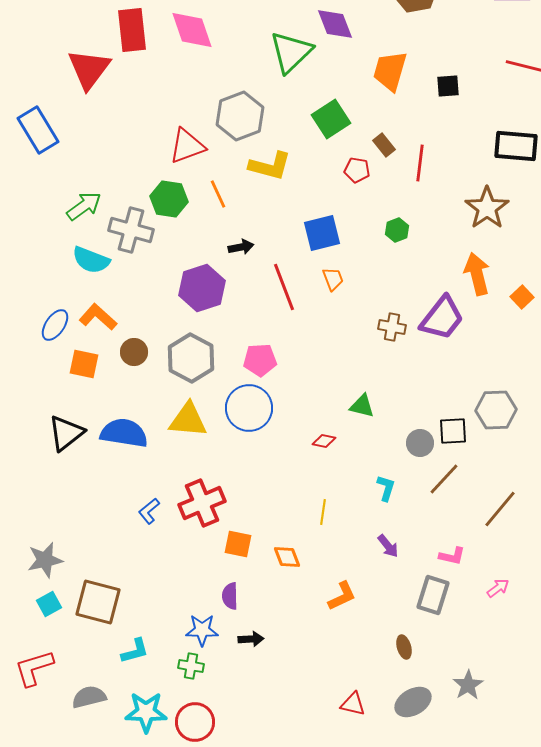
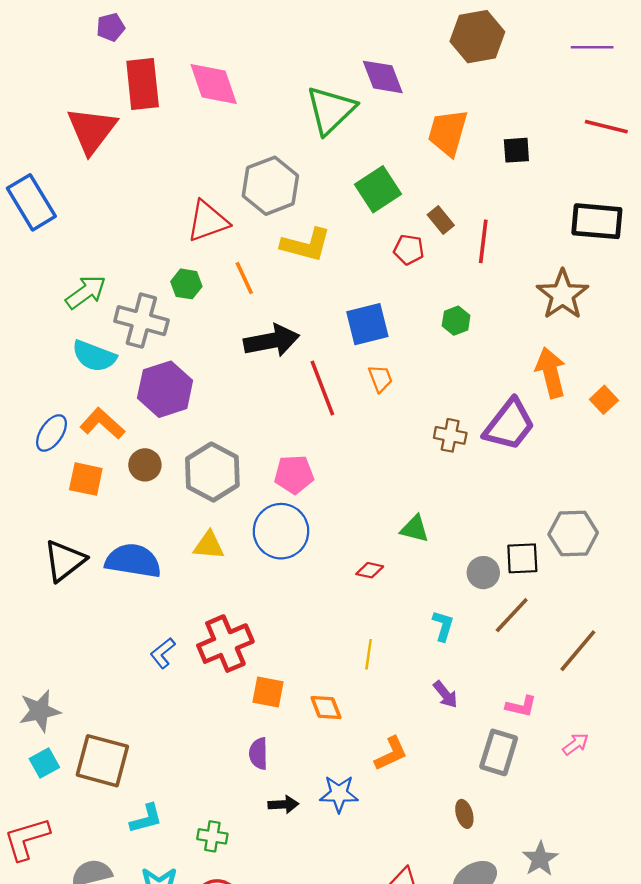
green hexagon: (169, 199) -> (186, 284), size x0.7
black arrow: (241, 247) -> (272, 341), size x1.8
purple hexagon: (202, 288) -> (165, 389), moved
yellow triangle: (188, 420) -> (209, 545), size x0.7
blue star: (202, 630) -> (339, 794), moved

